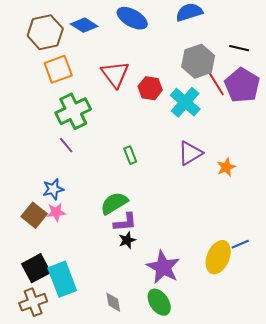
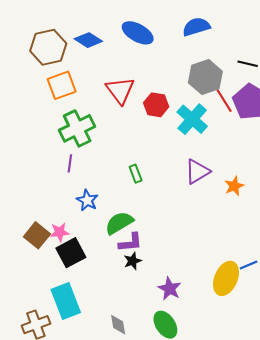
purple line: (66, 145) -> (70, 163), turned 48
blue star: (53, 189) -> (87, 200), moved, turned -30
purple star: (163, 267) -> (169, 289), size x0.7
black square: (36, 268) -> (71, 253), moved

